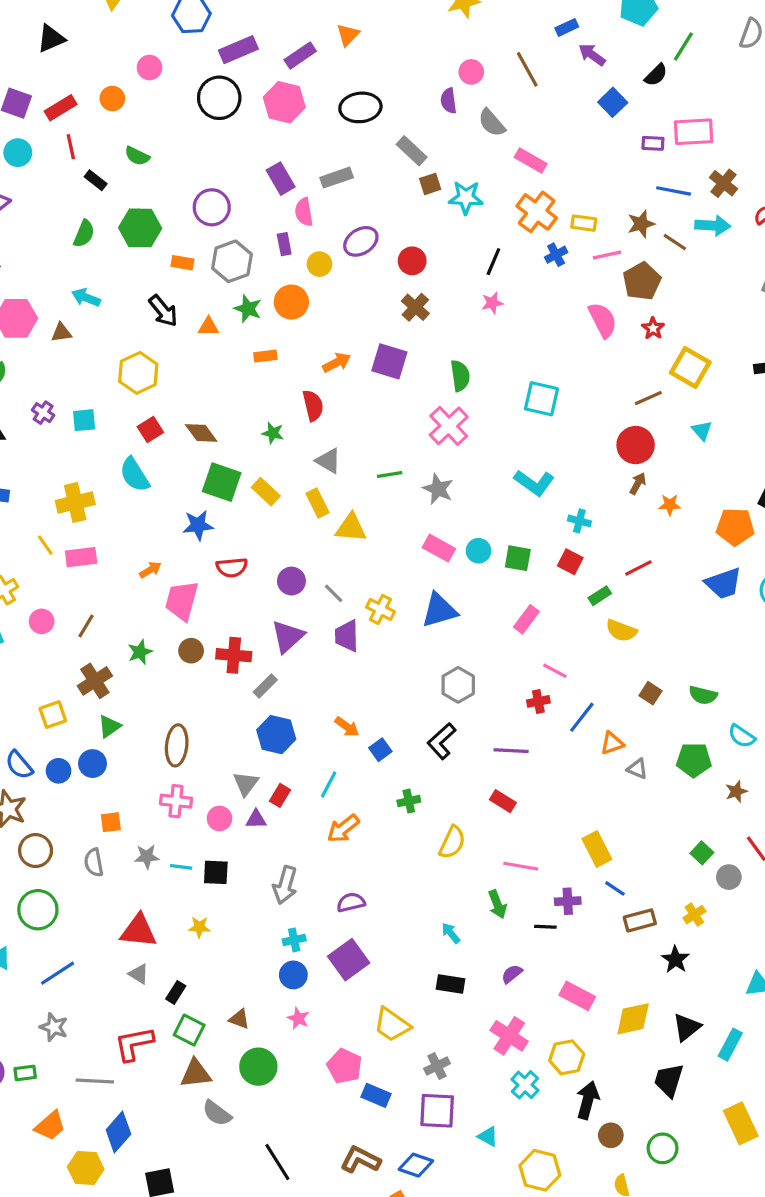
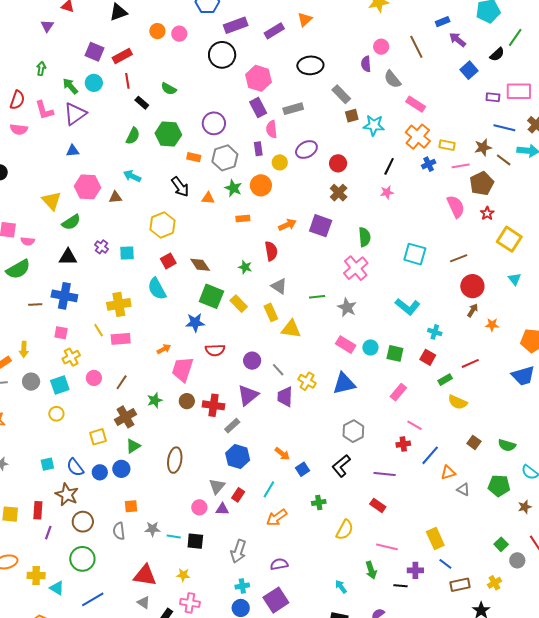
orange circle: (112, 98) -> (157, 31), moved
pink hexagon: (284, 102) -> (259, 78), moved
brown line: (648, 398) -> (459, 258), moved
pink cross: (176, 801) -> (190, 603), moved

